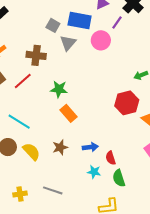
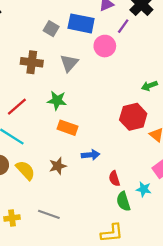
gray triangle: (68, 43) -> (69, 63), moved
red line: (23, 81) -> (17, 107), moved
orange rectangle: (69, 113) -> (68, 128), turned -30
blue arrow: (90, 147) -> (91, 155), moved
cyan star: (94, 172) -> (144, 189), moved

